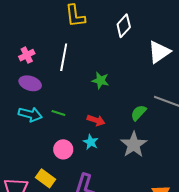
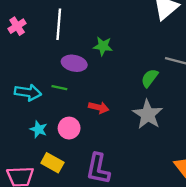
purple ellipse: (30, 83) -> (74, 63), moved
red arrow: (96, 120) -> (99, 107), moved
cyan star: (91, 142) -> (39, 129), moved

